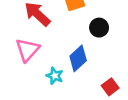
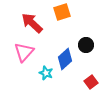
black circle: (99, 28) -> (86, 45), moved

